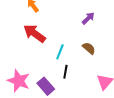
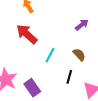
black line: (65, 72) -> (69, 77), moved

